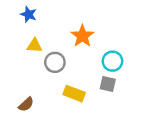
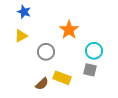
yellow triangle: (35, 46) -> (21, 36), moved, turned -32
brown semicircle: (26, 104) -> (42, 84), moved

